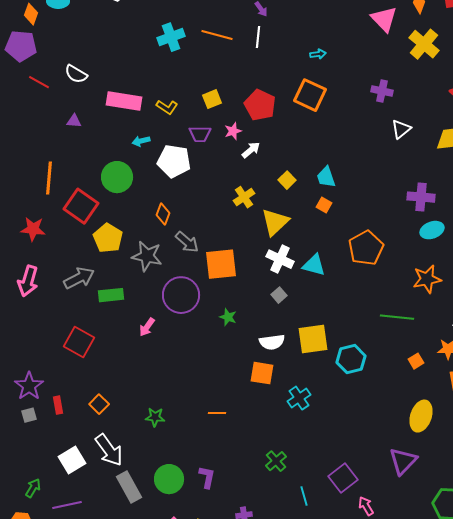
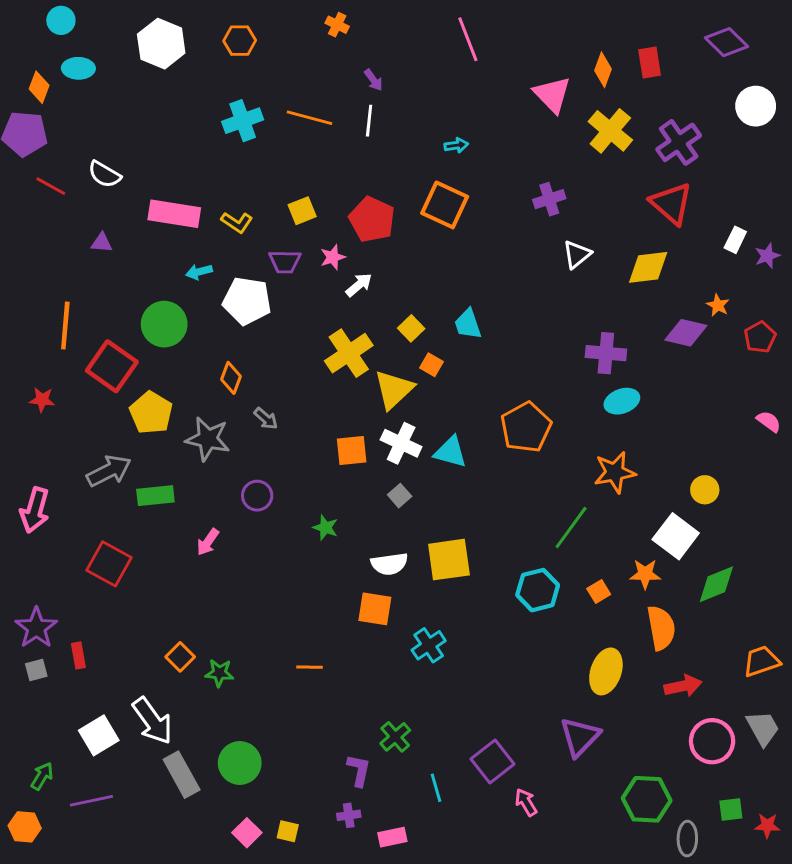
purple cross: (382, 91) -> (549, 199), turned -30
yellow cross: (244, 197) -> (349, 353), size x1.5
orange square: (324, 205) -> (432, 365), moved
red star: (33, 229) -> (42, 400), size x0.7
gray arrow: (187, 242) -> (266, 419), size x0.7
orange square: (221, 264) -> (352, 451), moved, size x0.7
pink arrow: (28, 281) -> (35, 510), moved
purple circle: (181, 295) -> (257, 496), size x0.6
green line: (397, 317) -> (571, 528), turned -60
cyan hexagon: (351, 359) -> (538, 590), moved
orange square: (99, 404) -> (180, 657), moved
purple L-shape: (207, 477) -> (359, 770), moved

